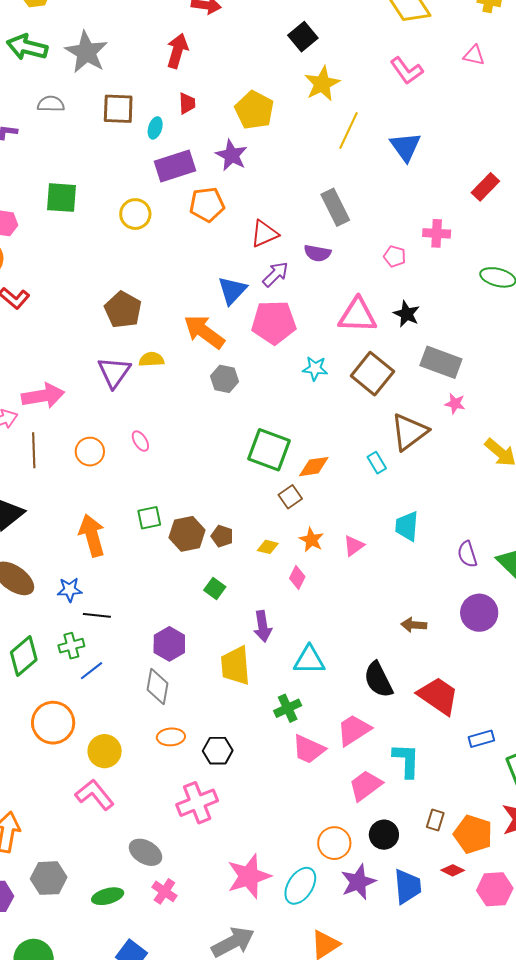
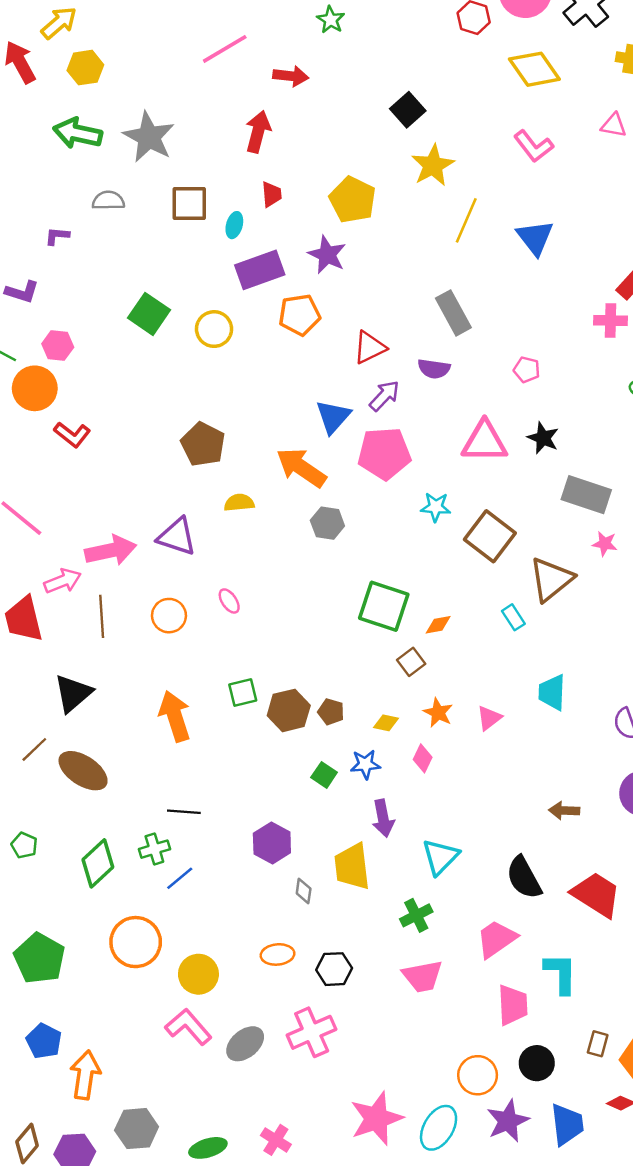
green square: (61, 198) -> (149, 314), moved, turned 32
pink cross: (437, 233) -> (610, 321), moved
purple triangle: (114, 372) -> (177, 537), moved, turned -45
brown square: (372, 374) -> (490, 536), moved
orange diamond: (314, 467) -> (438, 625), size x0.7
blue star: (70, 590) -> (365, 764), moved
cyan triangle: (309, 660) -> (440, 857), turned -44
gray diamond: (157, 686) -> (304, 891), moved, size x0.6
pink trapezoid: (309, 749) -> (422, 976), moved, turned -33
pink trapezoid: (365, 785) -> (513, 1005), turned 126
gray ellipse: (146, 852) -> (245, 1044), moved, turned -68

